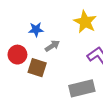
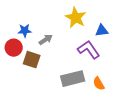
blue star: (36, 29) -> (25, 31), moved

